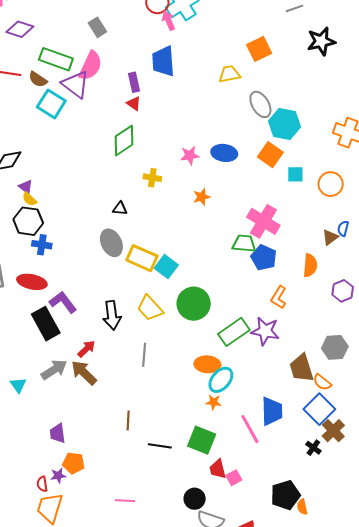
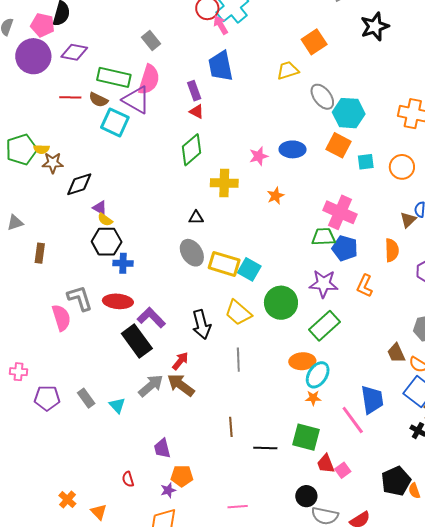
yellow cross: (152, 178) -> (224, 183), size x1.5
purple star: (265, 331) -> (324, 284), moved
brown trapezoid: (302, 368) -> (396, 353), size x0.7
red semicircle: (42, 484) -> (128, 479), moved

